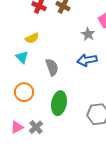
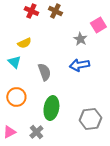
gray cross: (36, 127) -> (36, 132), moved

